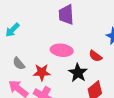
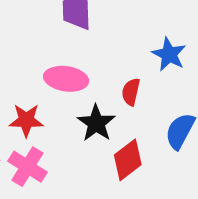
red semicircle: (95, 56) -> (131, 92), turned 64

